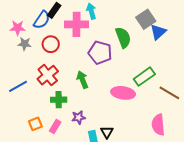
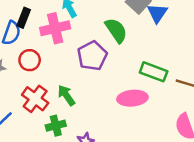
purple pentagon: (100, 53) -> (92, 56), turned -30
green rectangle: (144, 77) -> (154, 72), turned 70
green arrow: (82, 80) -> (66, 95), moved

